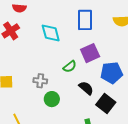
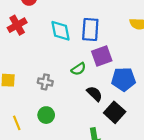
blue rectangle: (85, 20) -> (90, 30), moved
green circle: (52, 99) -> (46, 115), moved

